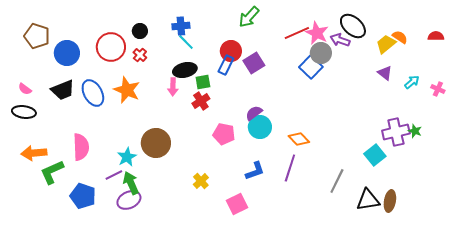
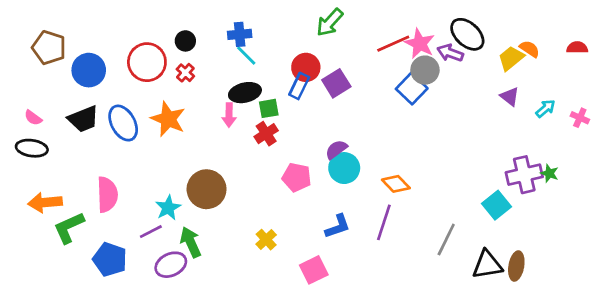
green arrow: (131, 183) -> (191, 242), moved

